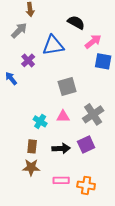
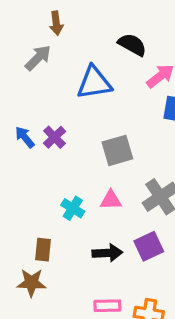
purple cross: (28, 60) -> (55, 137), moved
brown rectangle: (32, 146) -> (43, 250), moved
brown star: (31, 167) -> (31, 283), moved

